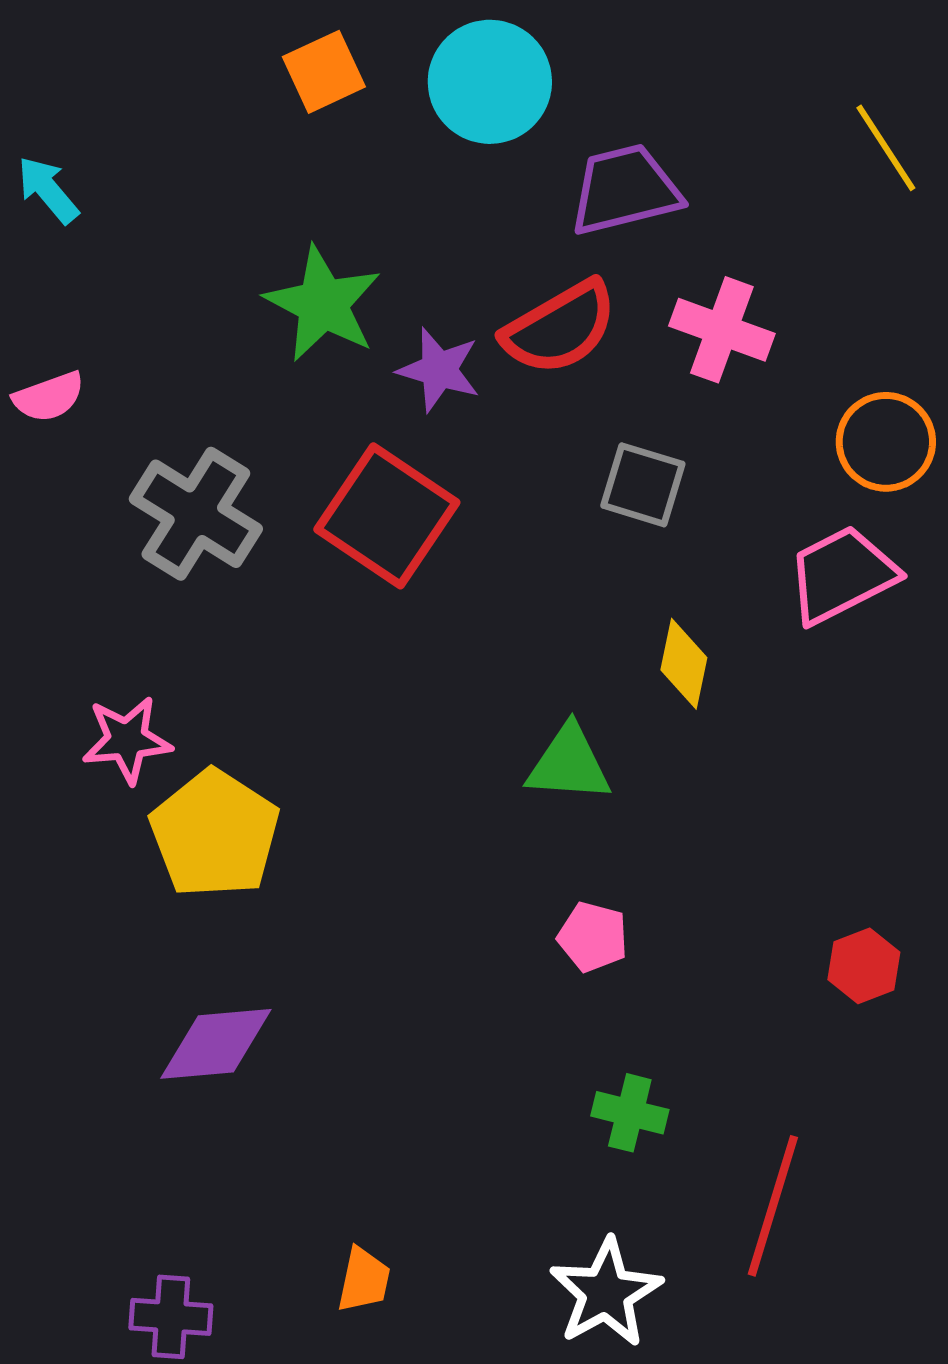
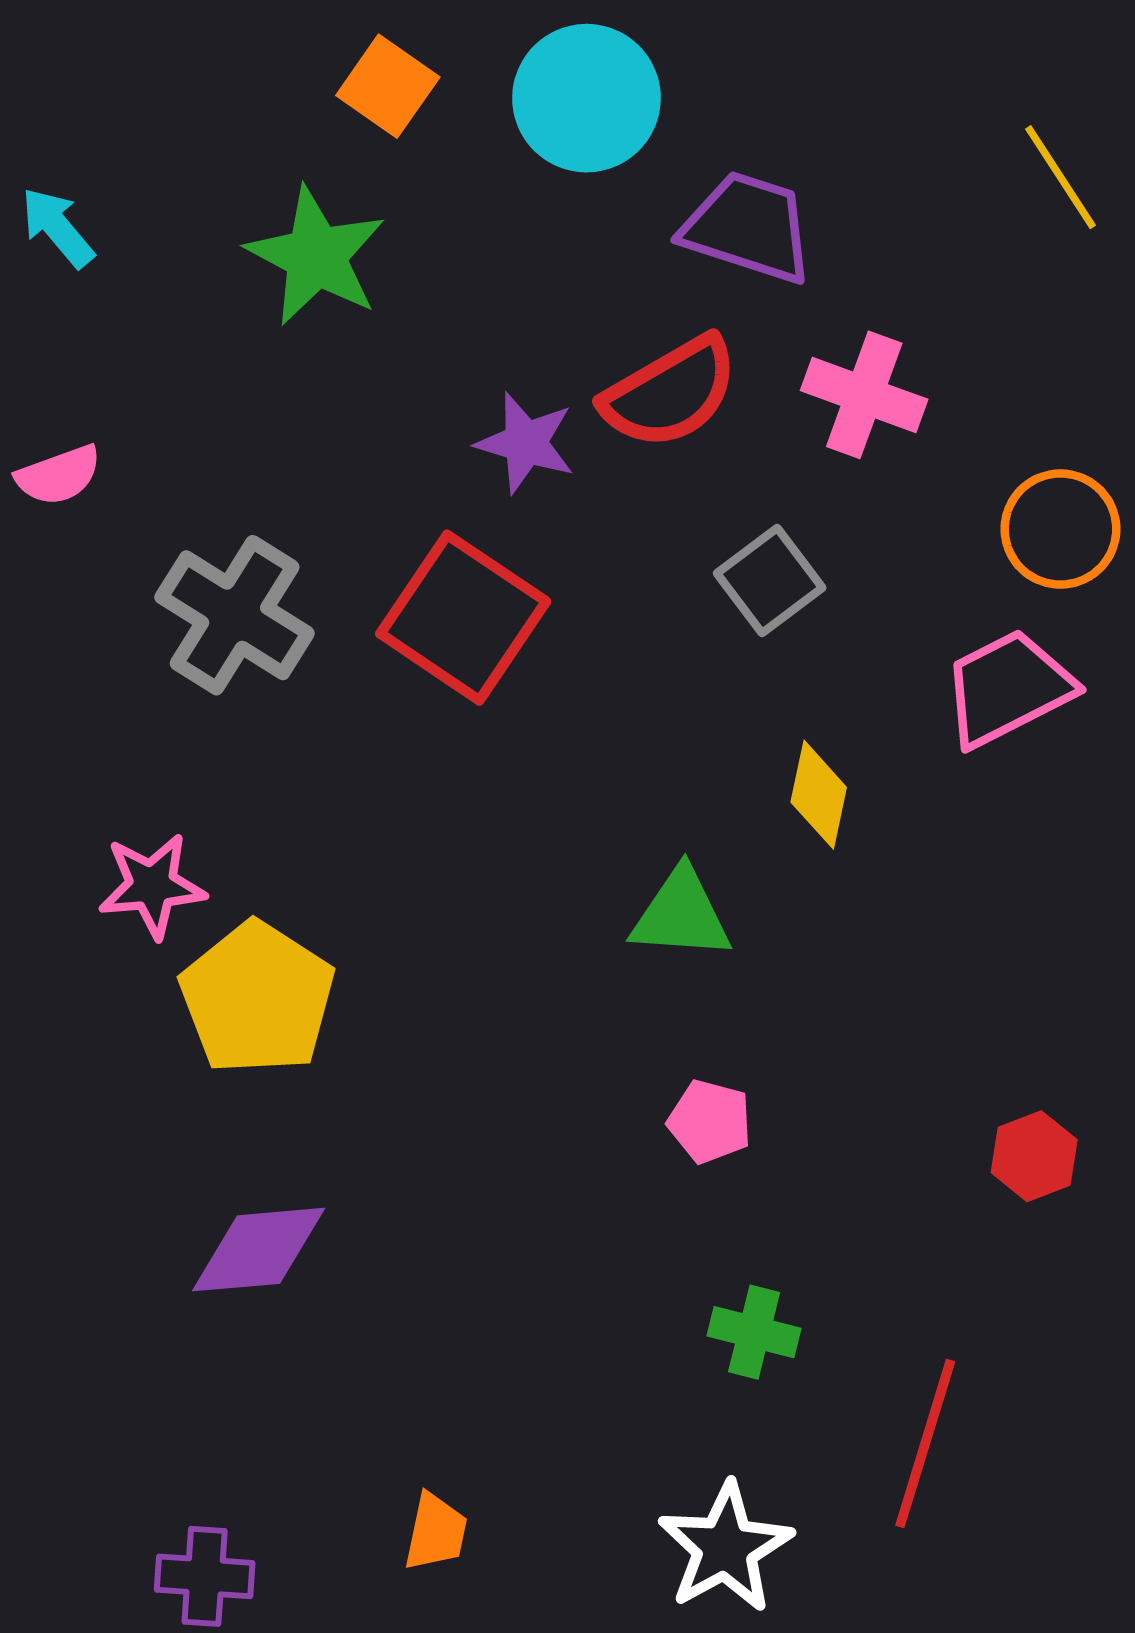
orange square: (324, 72) -> (388, 86), turned -30
purple trapezoid: (625, 190) -> (748, 227), turned 32
green star: (323, 304) -> (316, 256), moved
gray square: (643, 485) -> (770, 580), turned 36

